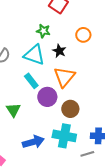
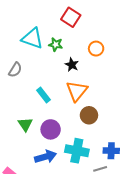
cyan triangle: (34, 55) -> (32, 38), moved
purple circle: (47, 97) -> (51, 129), moved
brown circle: (70, 109) -> (89, 115), moved

